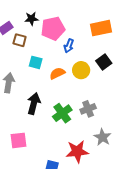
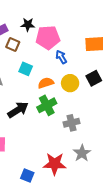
blue arrow: (69, 46) -> (61, 57), turned 120
black arrow: (34, 104) -> (18, 110), turned 35
green cross: (62, 113) -> (47, 105), moved

